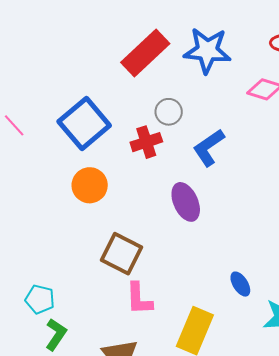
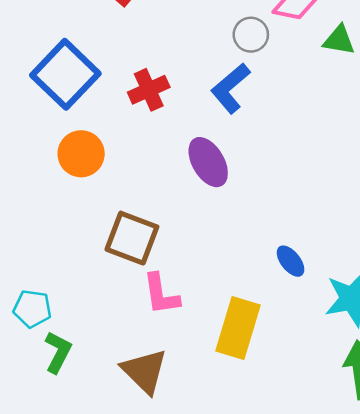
gray circle: (169, 112) -> (251, 35), moved

